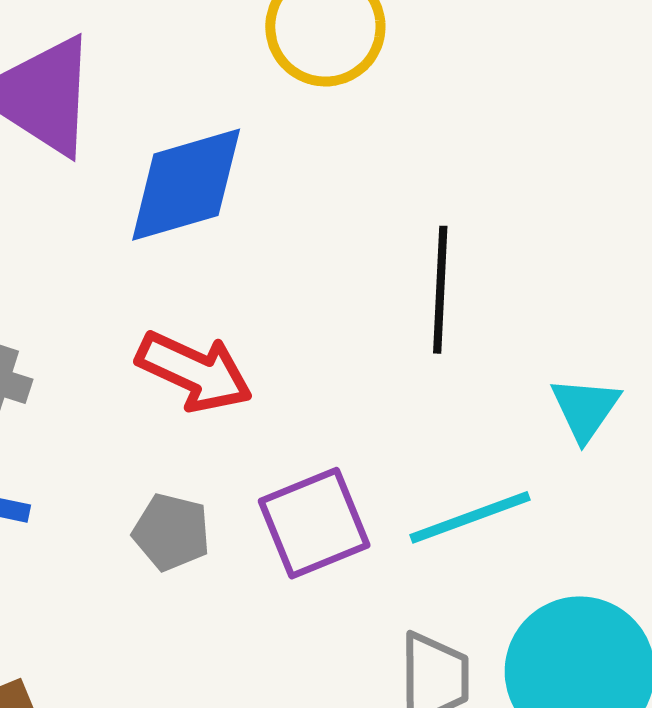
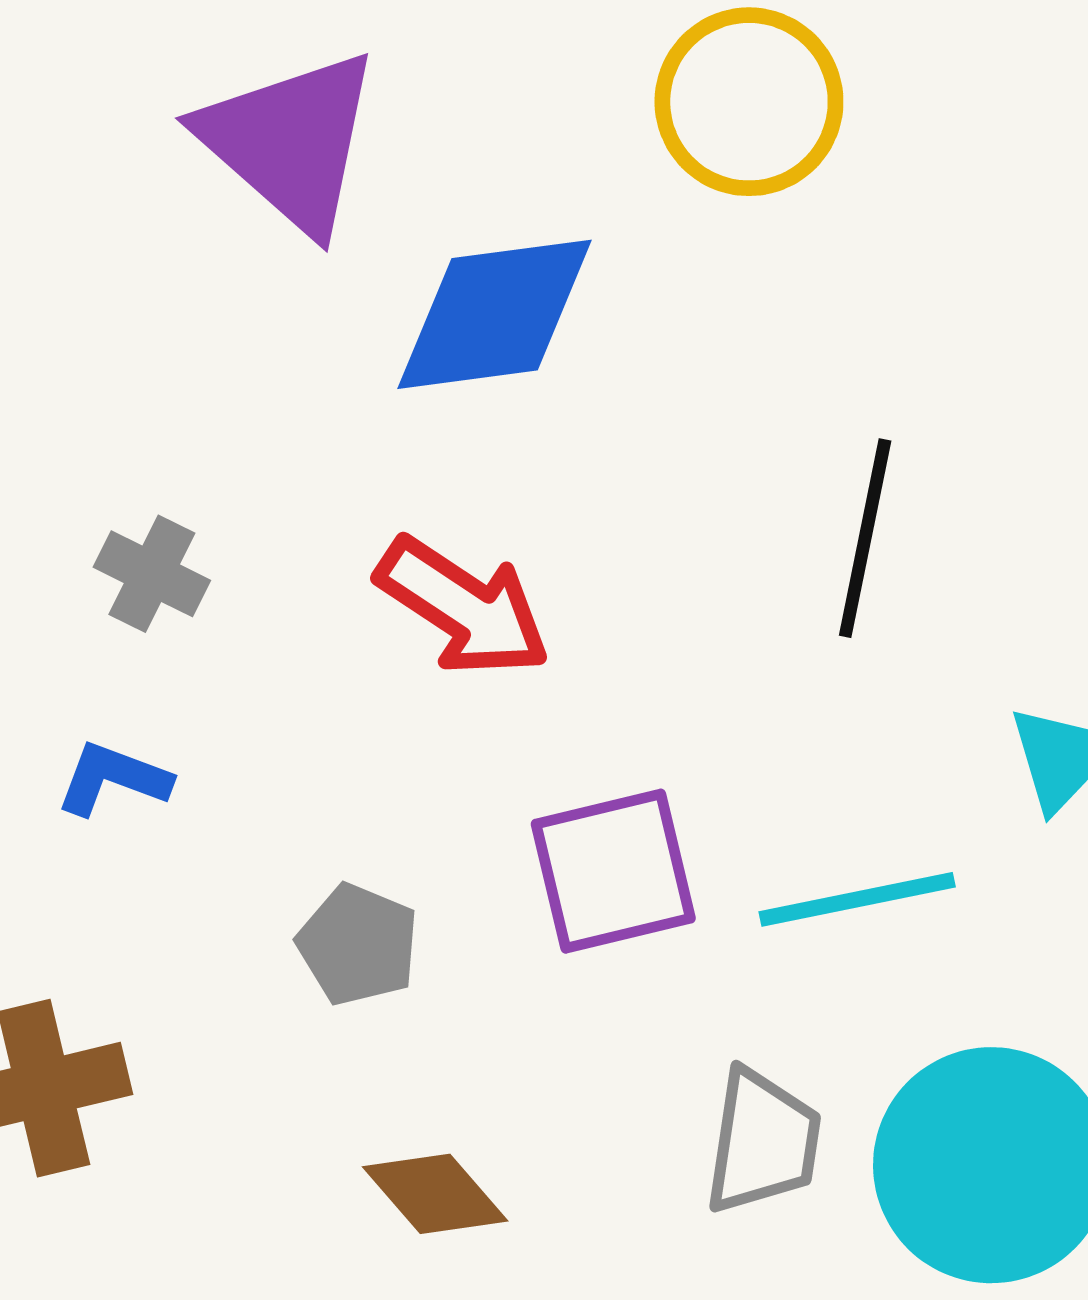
gray pentagon: (171, 532) -> (358, 945), moved

